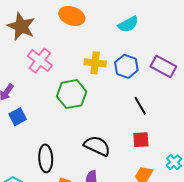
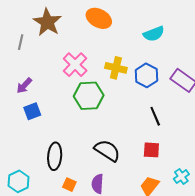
pink cross: (40, 61) -> (75, 65), moved

